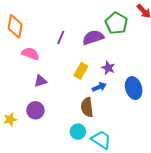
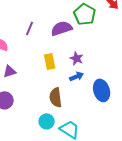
yellow rectangle: (81, 71) -> (50, 61), turned -42
blue arrow: (99, 87) -> (77, 76), moved
blue ellipse: (134, 88) -> (102, 90), moved

